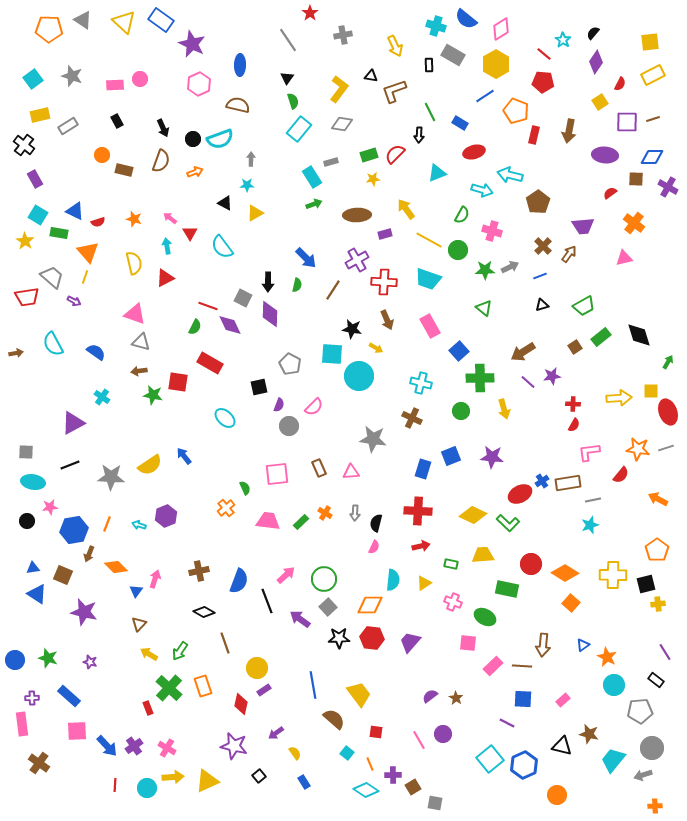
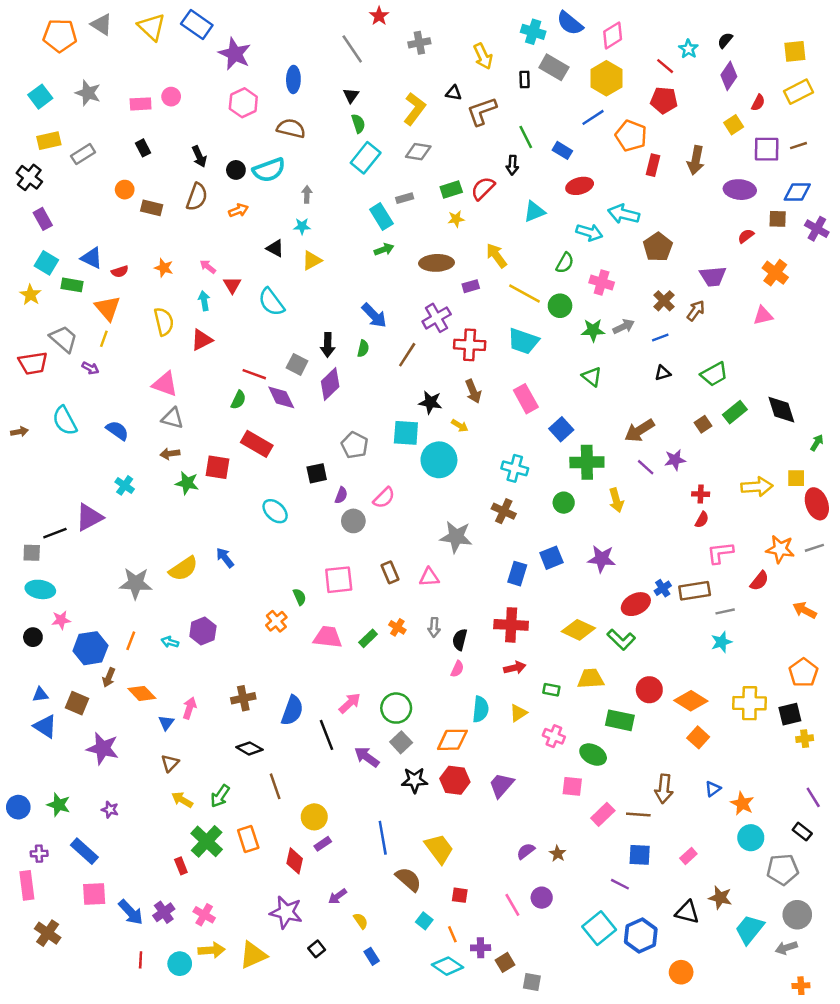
purple diamond: (270, 314) -> (330, 384), turned 44
black line: (70, 465) -> (55, 533), moved

